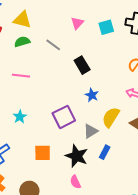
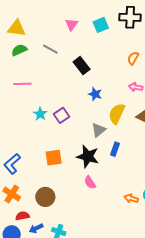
cyan star: (20, 117) -> (40, 114), moved
purple square: (64, 117) -> (62, 115), moved, size x0.7

